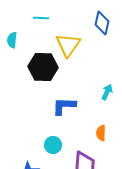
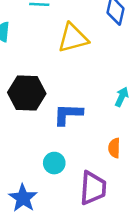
yellow triangle: (68, 45) -> (73, 38), turned 40
black hexagon: (43, 67) -> (27, 93), moved

